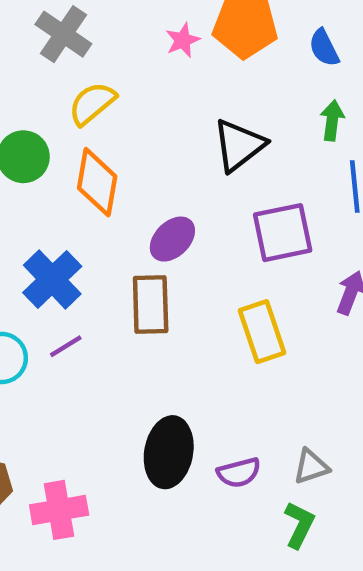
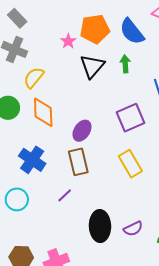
blue semicircle: (324, 48) -> (132, 32), size x1.6
green arrow: (332, 120) -> (125, 64), moved
black triangle: (239, 145) -> (92, 66), moved
purple line: (66, 346) -> (65, 195), moved

